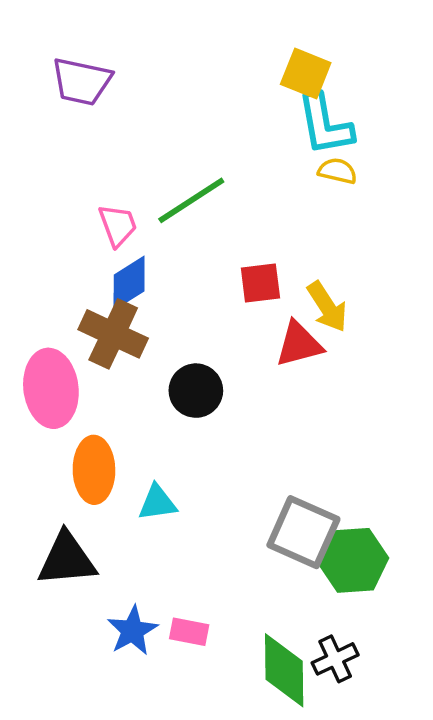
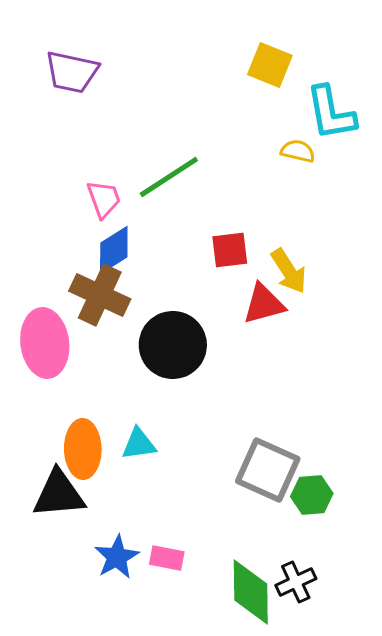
cyan L-shape: (325, 125) -> (331, 113), moved
black circle: (196, 391) -> (173, 345), size x1.4
orange ellipse: (94, 470) -> (83, 449), moved
green hexagon: (353, 560) -> (312, 495), size x0.7

